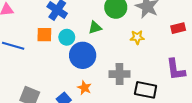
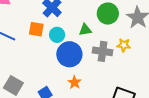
gray cross: (120, 74) -> (103, 51), moved
orange star: (84, 88) -> (75, 82), moved

